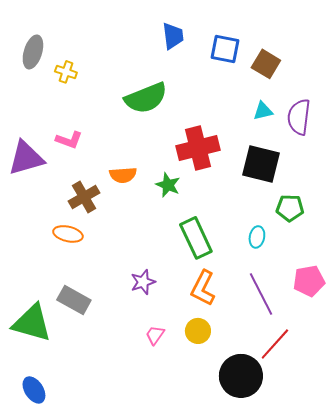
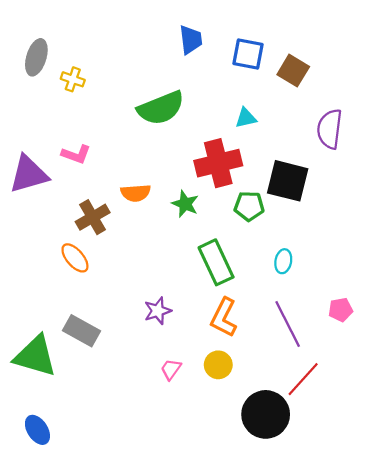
cyan triangle: (263, 111) -> (246, 118), moved
green pentagon: (290, 208) -> (249, 206), moved
orange ellipse: (68, 234) -> (75, 258), turned 36
pink pentagon: (309, 281) -> (341, 310), size x0.7

